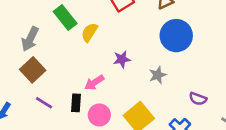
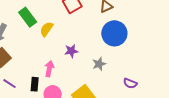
pink arrow: (94, 83) -> (49, 69), turned 133

